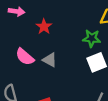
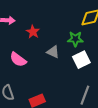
gray triangle: (50, 60) -> (53, 52), moved

